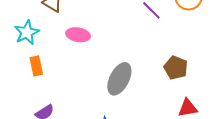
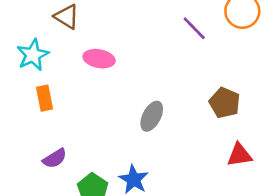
gray ellipse: (119, 79) -> (152, 116), size x0.7

